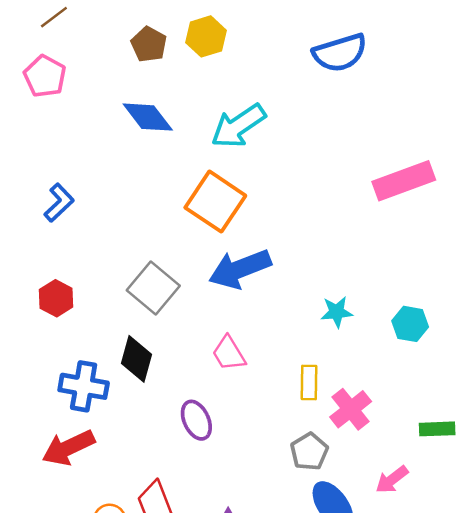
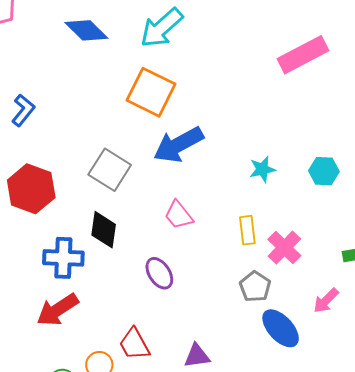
red hexagon: (56, 298) -> (31, 189), size x1.6

